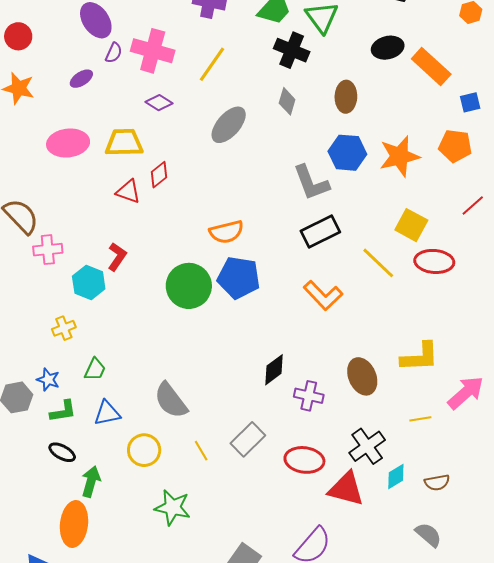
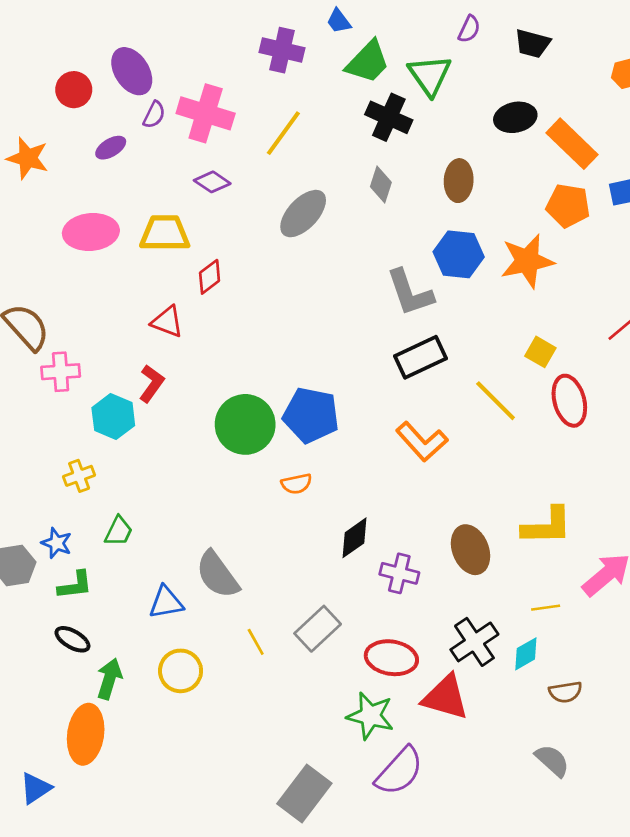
red circle: (18, 36) -> (74, 90), moved
orange pentagon: (455, 146) -> (568, 206), moved
red triangle: (128, 191) -> (167, 322), moved
yellow square: (411, 225) -> (540, 352), size x0.7
orange semicircle: (226, 232) -> (297, 484), moved, size x0.7
red ellipse: (434, 261) -> (569, 401), turned 69
blue triangle: (107, 413) -> (166, 602), moved
yellow circle: (144, 450) -> (181, 671), moved
cyan diamond: (396, 477) -> (526, 654), moved
green star: (173, 507) -> (370, 716), moved

